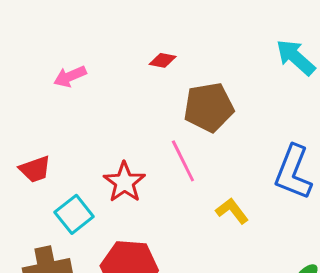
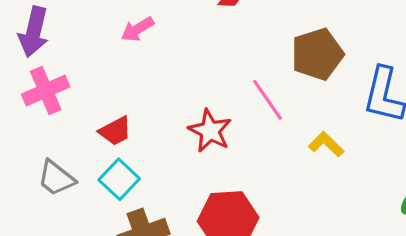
brown pentagon: (209, 107) -> (317, 54), moved
cyan square: (74, 214) -> (119, 179), moved

